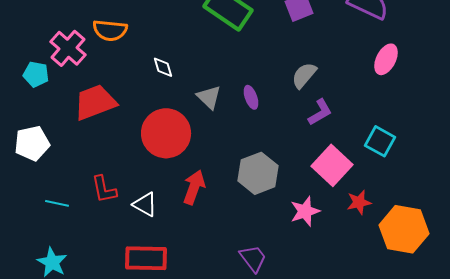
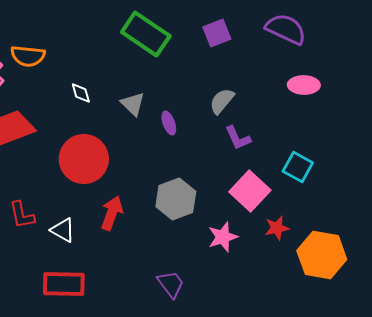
pink ellipse: (386, 59) -> (304, 85), turned 64
gray triangle: (209, 97) -> (133, 104), moved
purple L-shape: (320, 112) -> (238, 138), turned 96

